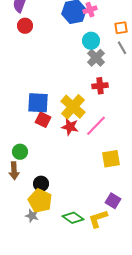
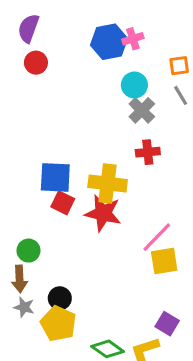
yellow cross: (73, 107) -> (108, 183), turned -35
pink line: (96, 126) -> (157, 237), moved
red star: (70, 127) -> (103, 213), size x1.4
gray star: (32, 216) -> (24, 307), moved

